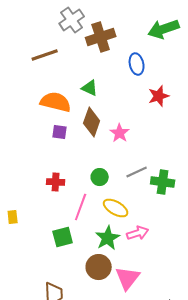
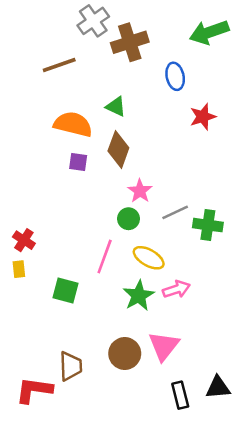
pink star: (120, 133) -> (140, 191), moved
red cross: (56, 182) -> (24, 240), moved, turned 30
green square: (63, 237) -> (66, 291), moved, turned 30
brown circle: (99, 267) -> (125, 354), moved

